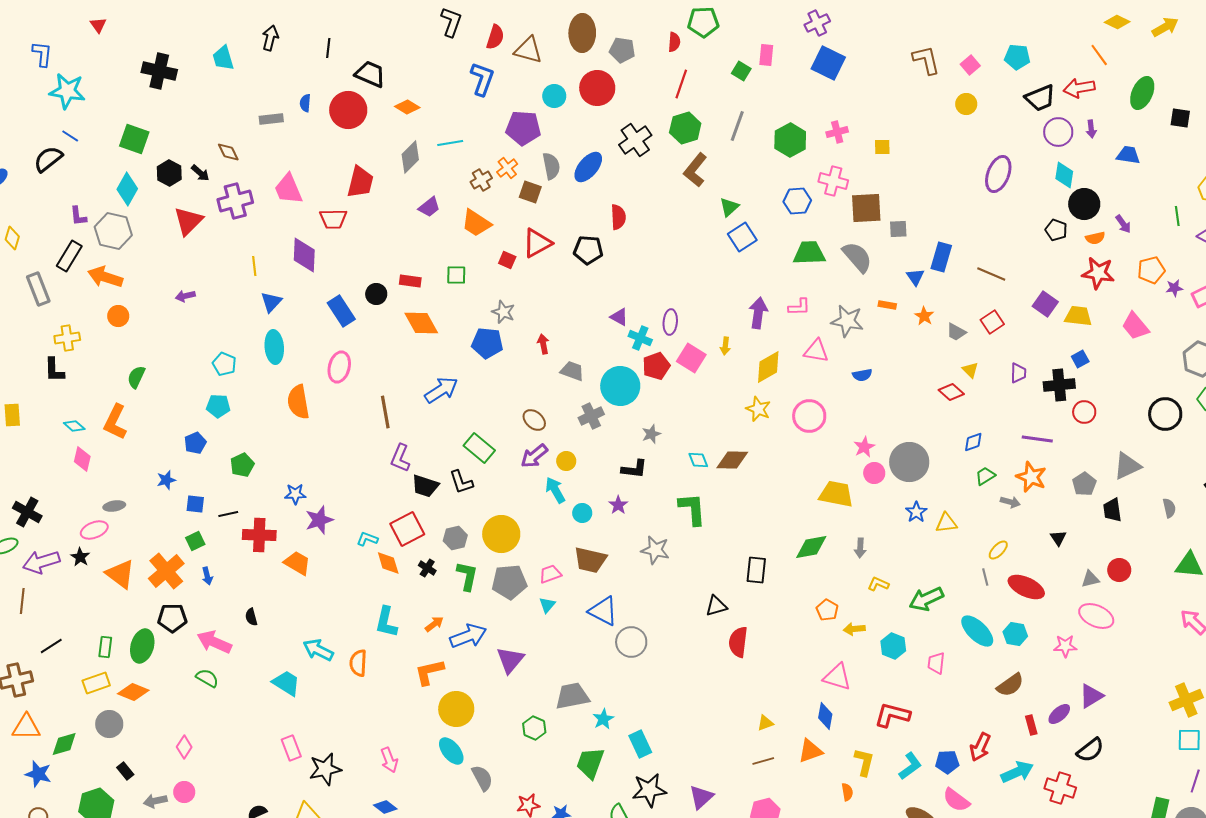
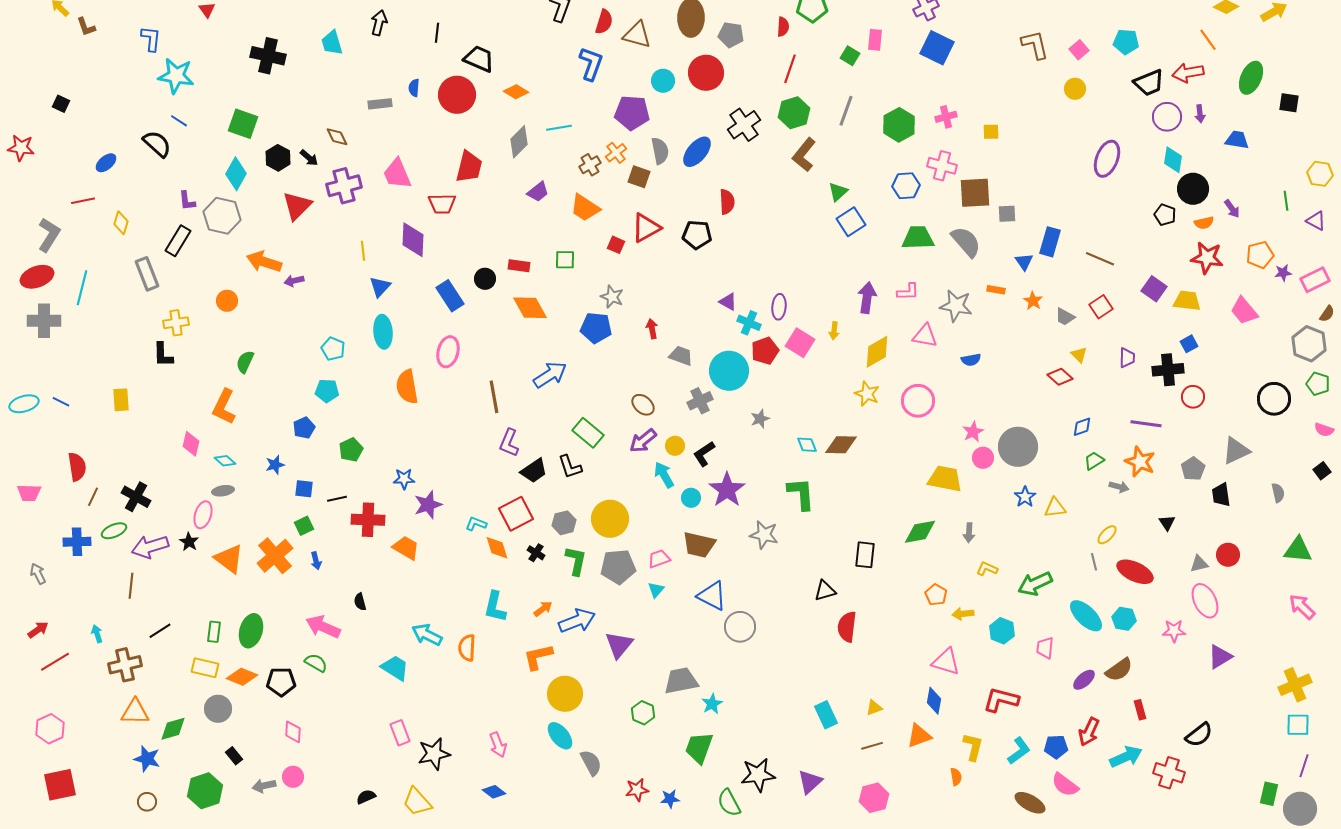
black semicircle: (48, 159) -> (157, 144), turned 80
orange arrow: (105, 277) -> (264, 262), moved
cyan diamond: (74, 426) -> (225, 461), moved
black L-shape: (634, 469) -> (704, 454), moved, turned 140
black trapezoid: (425, 486) -> (534, 471), turned -52
purple star: (618, 505) -> (727, 490), size x1.8
pink ellipse: (94, 530) -> (203, 515), turned -52
pink ellipse: (1096, 616) -> (1205, 601), turned 40
black pentagon: (172, 618) -> (281, 682), moved
yellow rectangle: (96, 683) -> (205, 668), turned 32
purple triangle: (1091, 696) -> (1220, 657), moved
purple ellipse: (1059, 714) -> (1084, 680), moved
cyan rectangle: (640, 744) -> (826, 715), moved
pink diamond: (184, 747) -> (293, 732), turned -30

